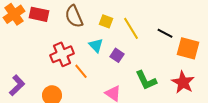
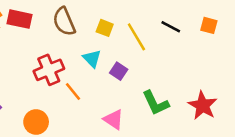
black line: (165, 33) -> (171, 27), moved
orange square: (188, 48) -> (209, 25), moved, size x0.6

